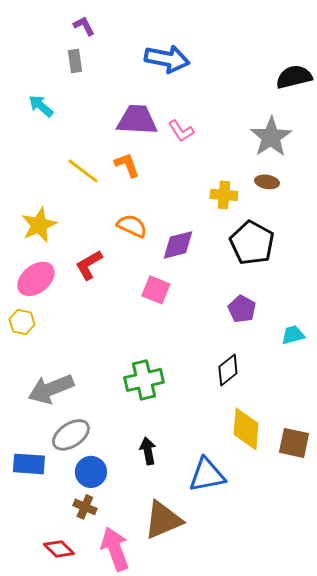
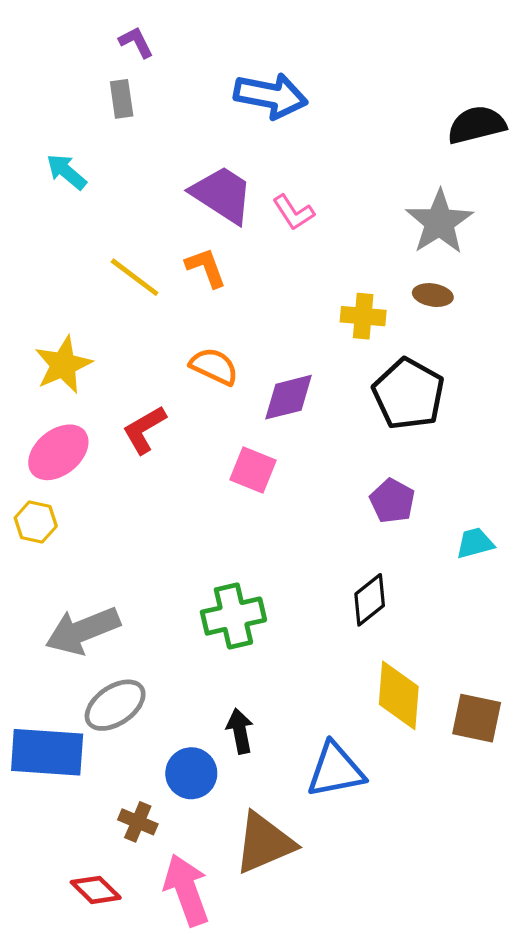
purple trapezoid: (137, 120) -> (222, 195), turned 30
blue rectangle: (29, 464) -> (47, 752), size x1.4
blue circle: (91, 472) -> (191, 773), moved

